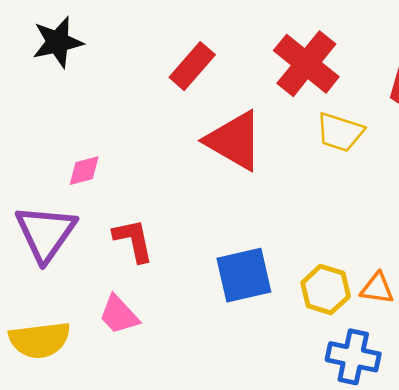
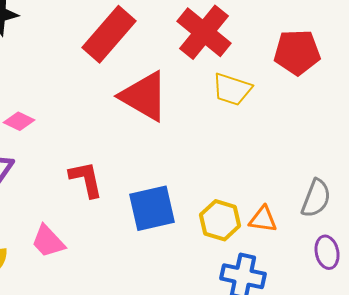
red rectangle: (192, 66) -> (109, 34), size x1.4
pink diamond: (84, 171) -> (19, 121), turned 40
red L-shape: (133, 240) -> (86, 179), moved

